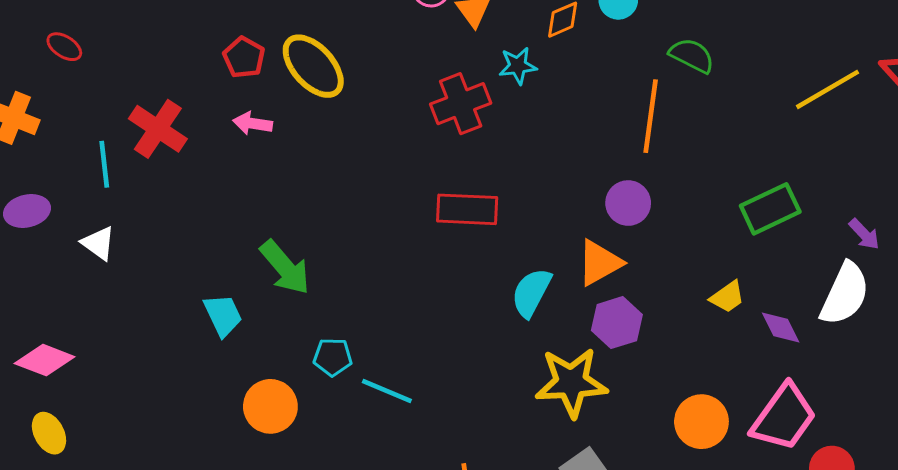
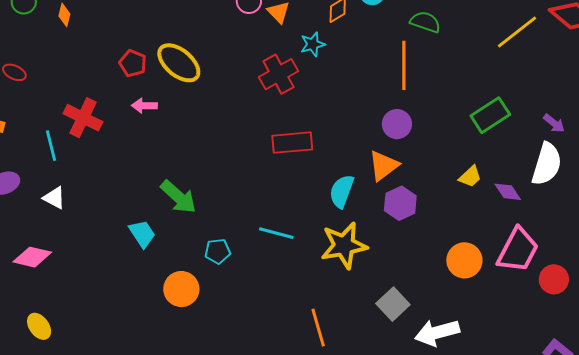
pink diamond: (45, 360) -> (32, 257), moved
yellow star: (571, 382) -> (344, 245), moved
cyan line: (387, 391) -> (276, 233), moved

